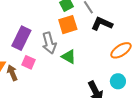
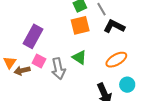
gray arrow: (49, 43) -> (58, 69), moved
orange ellipse: (121, 50) -> (116, 60), moved
brown arrow: (12, 73) -> (22, 71), turned -84

